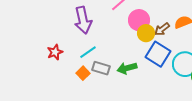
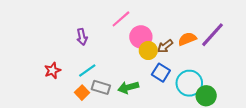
purple arrow: (83, 20) -> (82, 37), size x0.6
blue square: (158, 54) -> (161, 73), size x0.7

